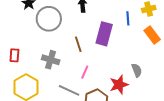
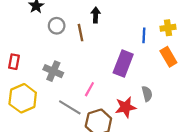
gray circle: (49, 19) -> (57, 26), size x0.6
purple rectangle: (104, 34) -> (123, 64), moved
brown line: (78, 44) -> (80, 33), moved

